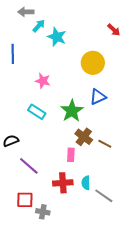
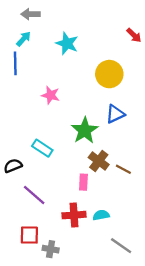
cyan arrow: (39, 26) -> (24, 39), moved
cyan rectangle: (37, 112) -> (42, 148), moved
cyan semicircle: (86, 183) -> (101, 215), turned 80
gray line: (104, 196) -> (121, 246), moved

